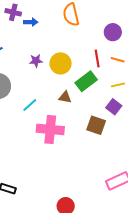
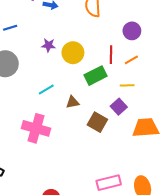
orange line: (118, 60) -> (131, 60), turned -56
brown triangle: (65, 97) -> (72, 102), moved, turned -32
cyan line: (30, 105) -> (46, 90), moved
pink cross: (50, 129) -> (36, 128), moved

